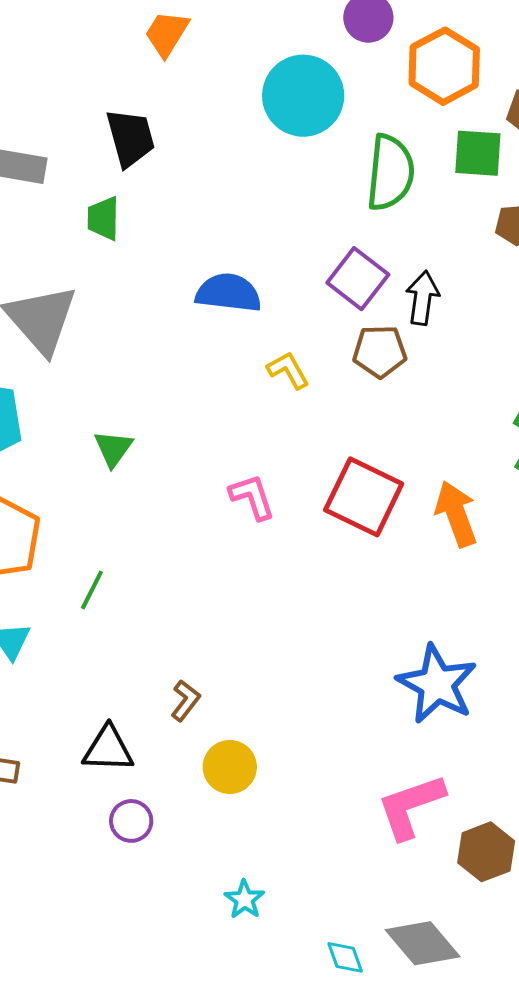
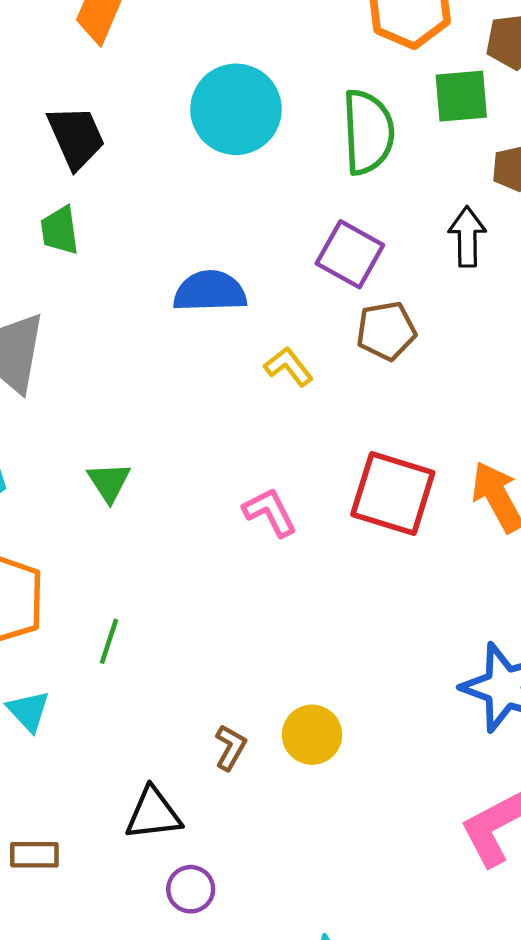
cyan circle: (303, 96) -> (236, 109), moved
black arrow: (422, 298) -> (467, 237), moved
yellow circle: (230, 767) -> (312, 735), moved

